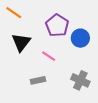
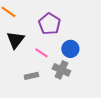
blue circle: (80, 38) -> (70, 49), moved
gray cross: (80, 80) -> (61, 70), moved

